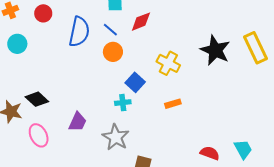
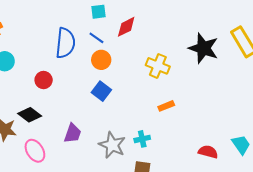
red circle: (43, 13) -> (44, 80), moved
blue square: (135, 82) -> (101, 91), moved
cyan cross: (123, 103) -> (142, 139), moved

